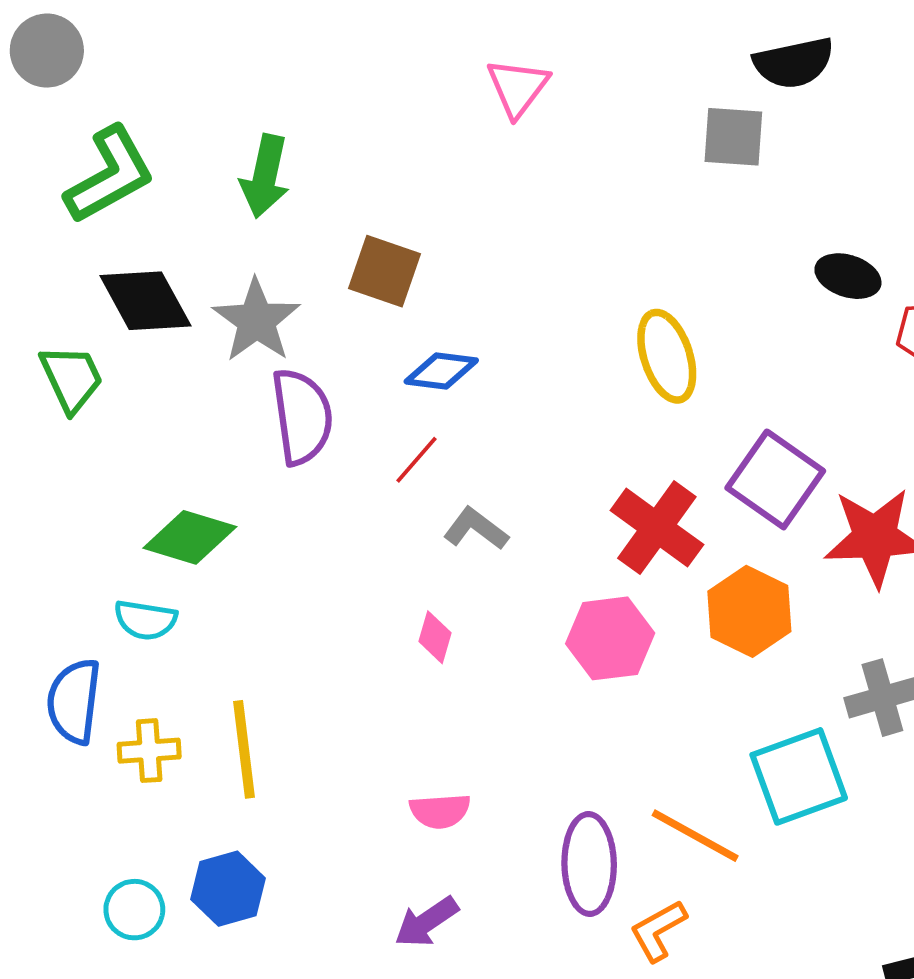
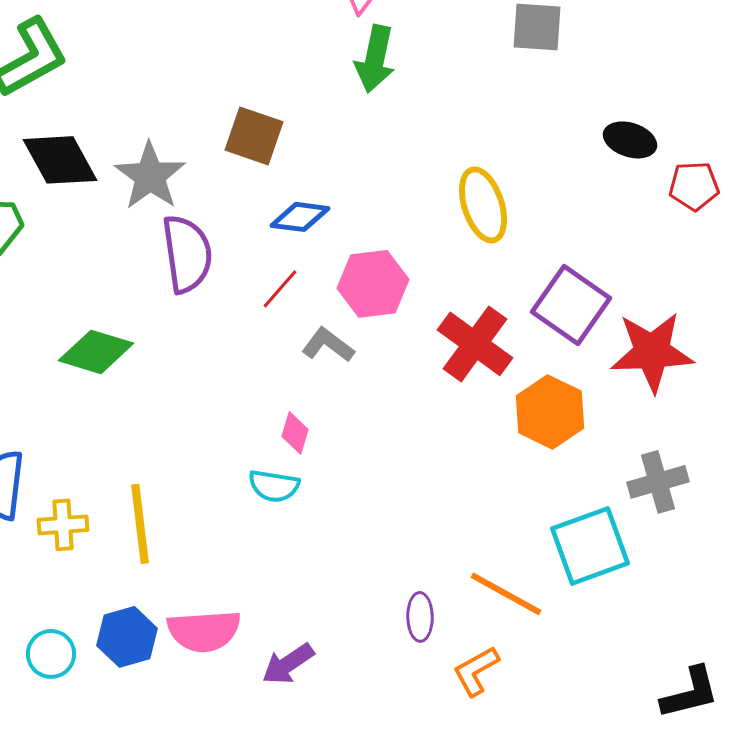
green arrow: (265, 176) -> (375, 59), moved
cyan semicircle: (145, 620) -> (274, 486), moved
pink hexagon: (610, 638) -> (373, 284), moved
pink semicircle: (440, 811) -> (204, 631), moved, size x1.5
purple ellipse: (589, 864) -> (420, 617), size x0.6

